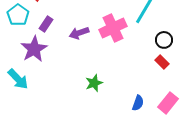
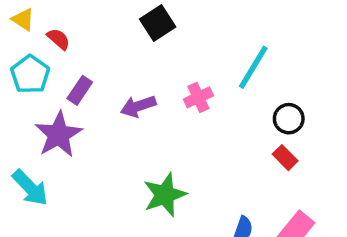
pink cross: (113, 28) -> (198, 97), size x0.6
green star: (94, 83) -> (165, 195), size x1.4

